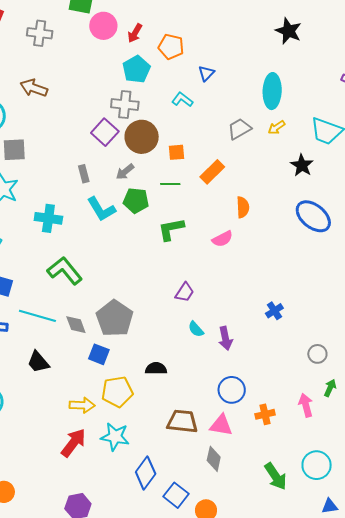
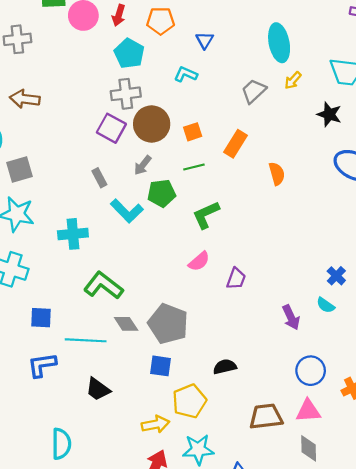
pink semicircle: (222, 239) -> (199, 261), moved
gray diamond: (76, 325) -> (126, 324), moved
cyan semicircle: (196, 329) -> (326, 305), moved

